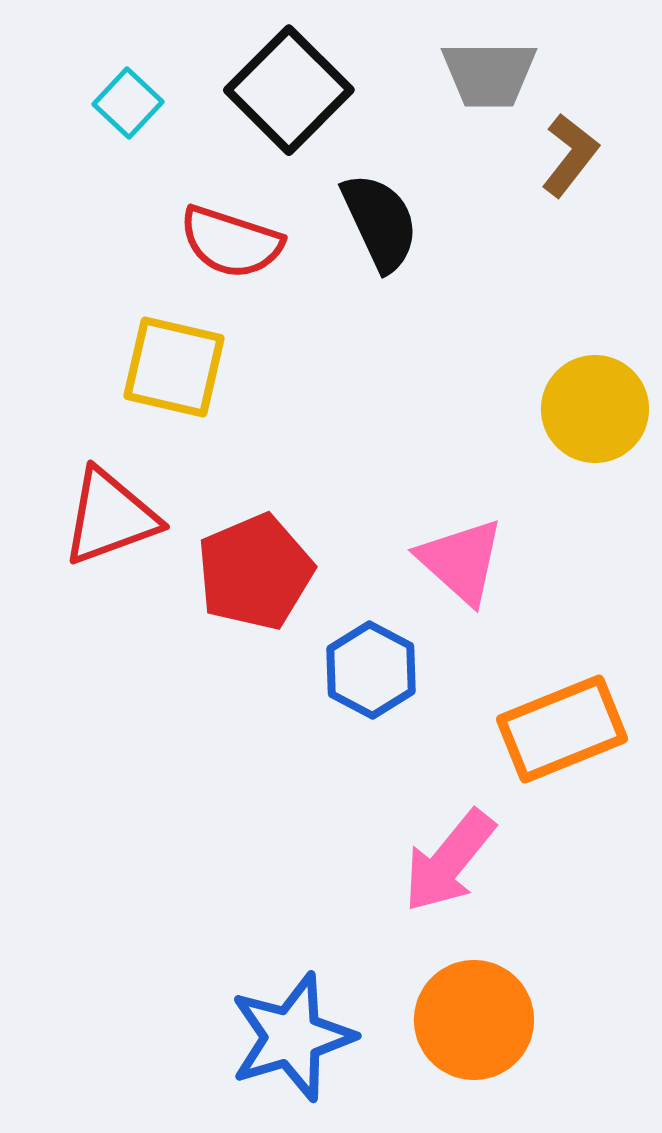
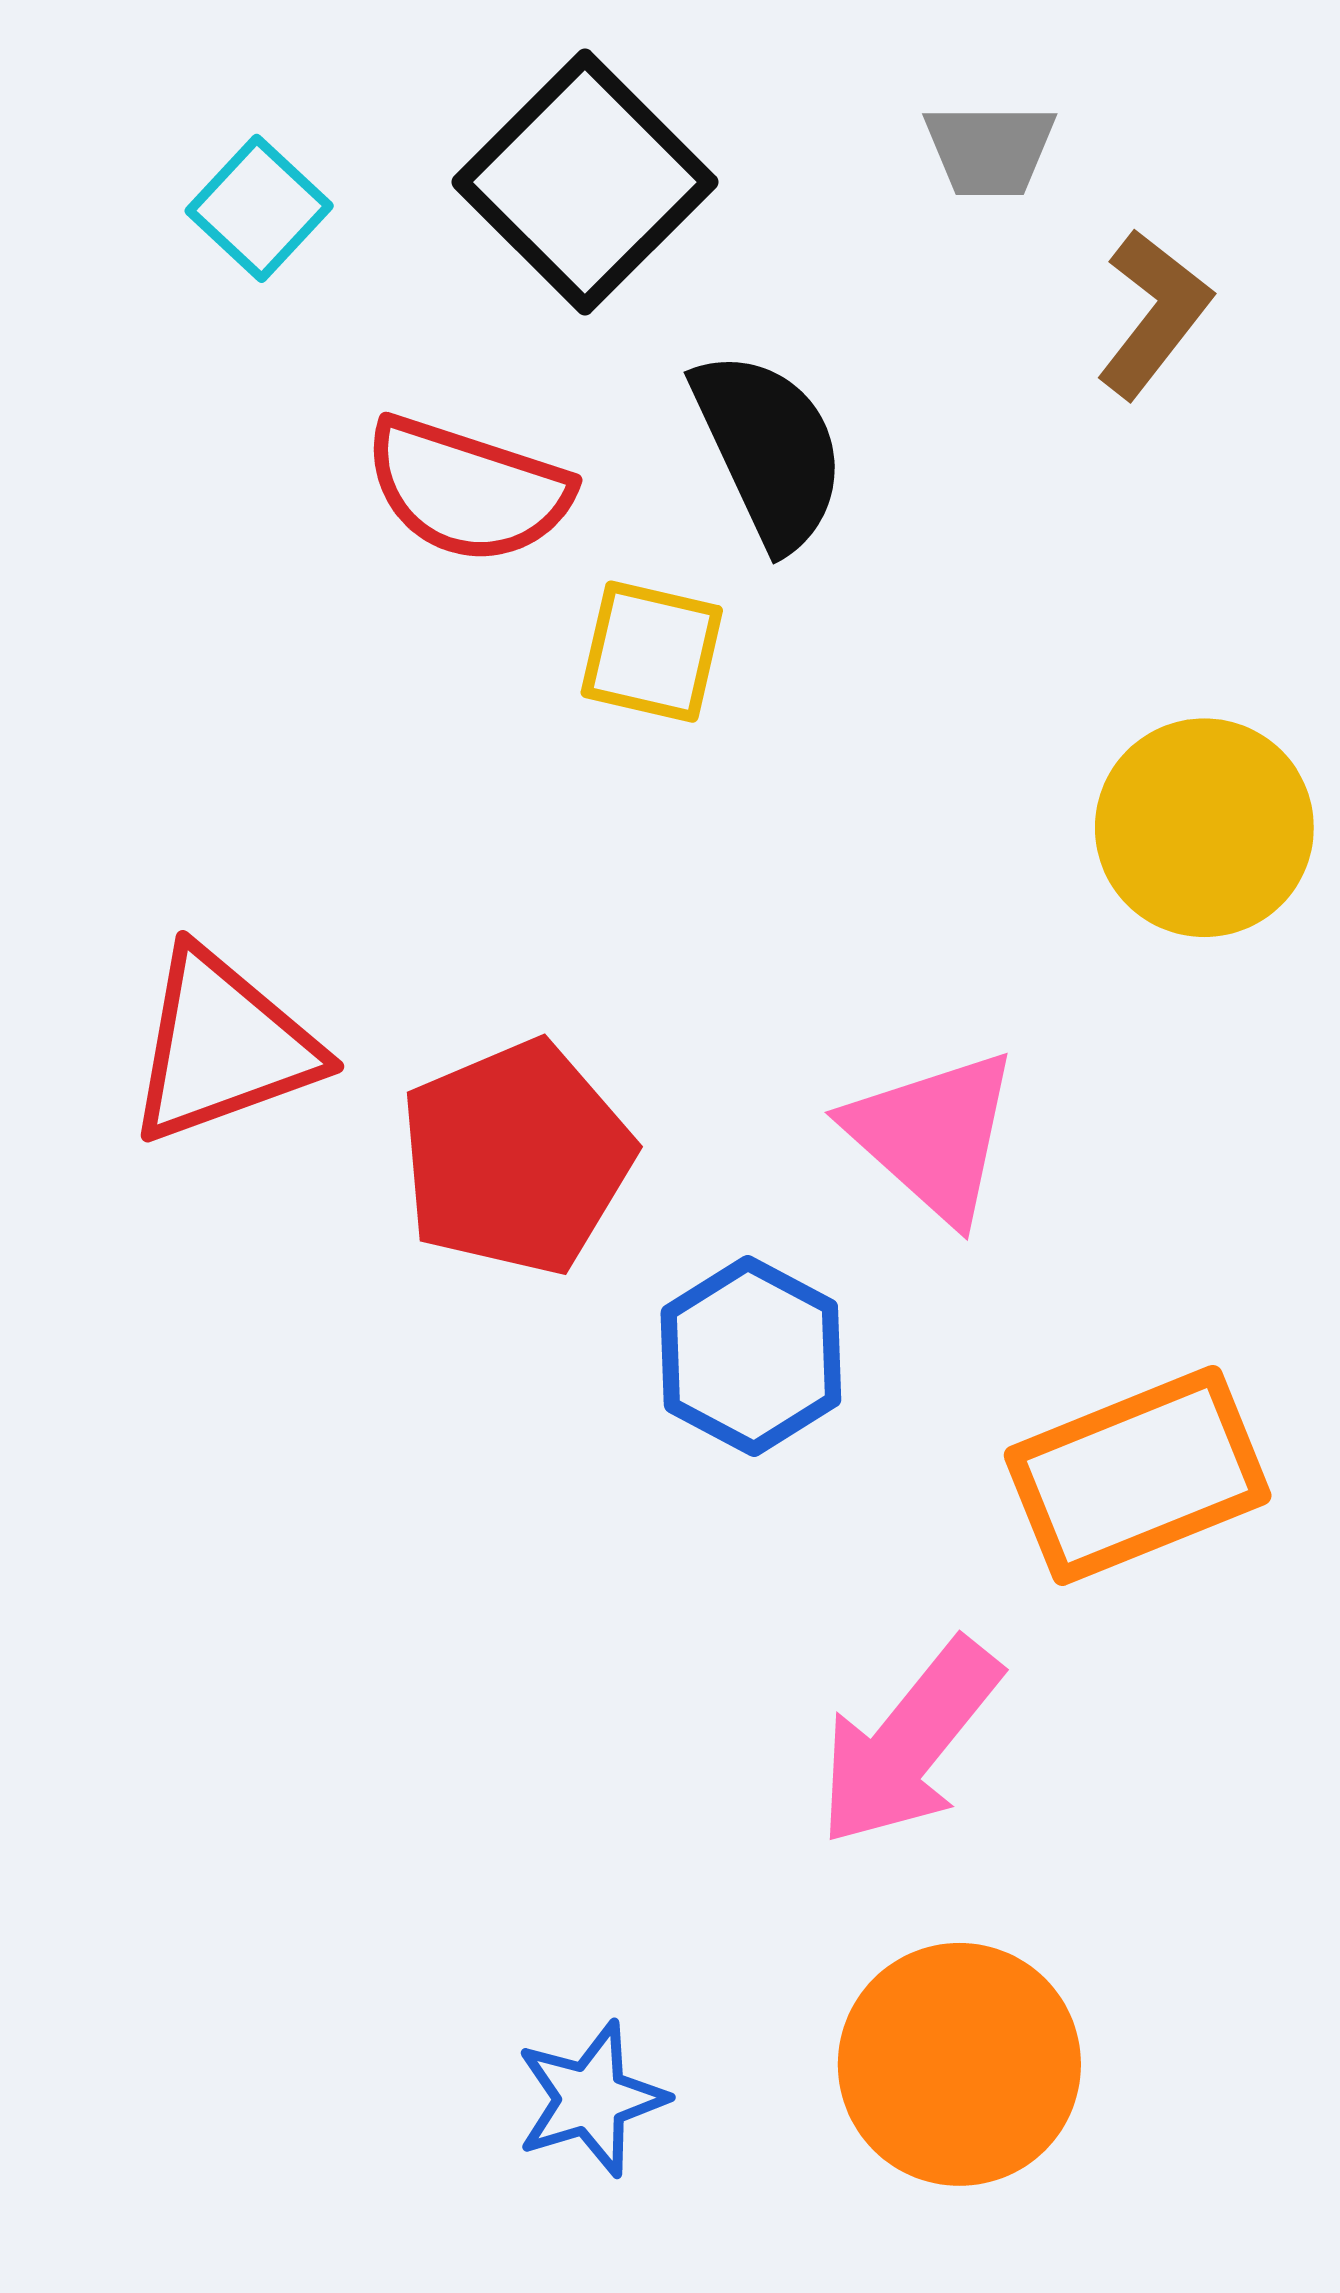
gray trapezoid: (489, 74) -> (990, 150), size x0.7
yellow square: (174, 367) -> (652, 652), moved, size x0.7
blue star: (292, 1037) -> (591, 2099), size x0.6

